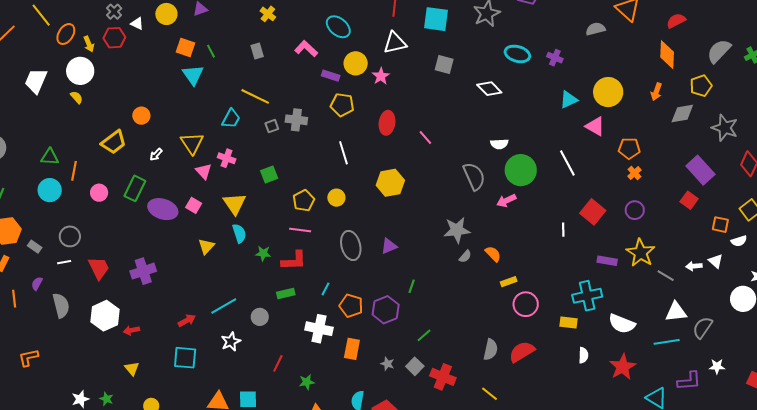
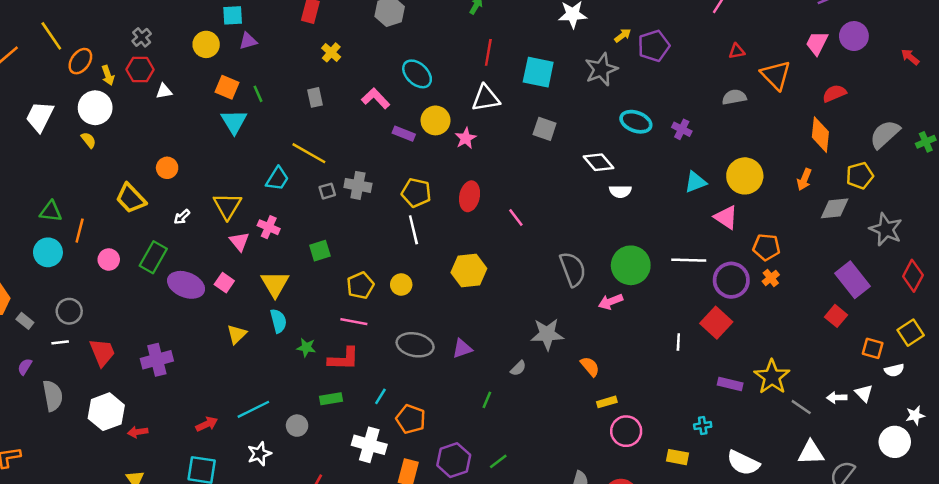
white triangle: (137, 24) -> (164, 91), moved, turned -40
yellow pentagon: (342, 105) -> (416, 193), moved
yellow trapezoid: (114, 142) -> (131, 198), turned 80
white semicircle: (499, 144) -> (620, 191), moved
white line: (567, 163) -> (689, 260), turned -64
purple circle: (635, 210) -> (731, 280), moved, size x1.5
gray ellipse: (351, 246) -> (415, 345), turned -68
gray semicircle: (465, 256) -> (518, 368), moved
cyan cross: (587, 296) -> (703, 426), size x0.5
purple hexagon: (386, 310) -> (454, 460), moved

